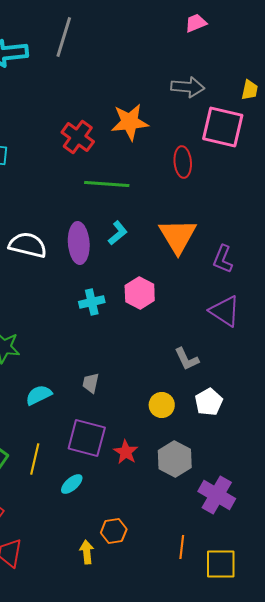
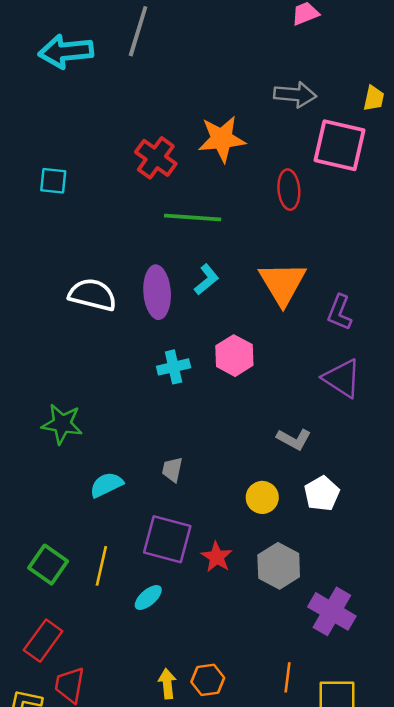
gray L-shape: (187, 359) -> (294, 439), turned -36
orange hexagon: (114, 531) -> (208, 680), moved

